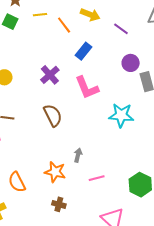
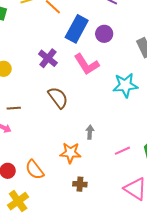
blue rectangle: (83, 51) -> (77, 29), size x1.5
purple circle: (131, 63) -> (104, 34), moved
pink line: (97, 178) -> (122, 151), moved

